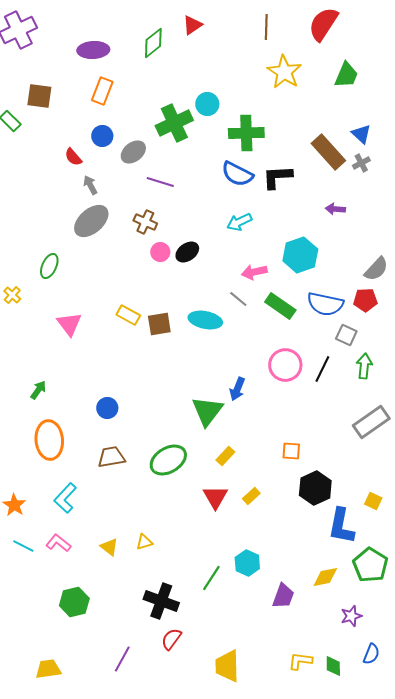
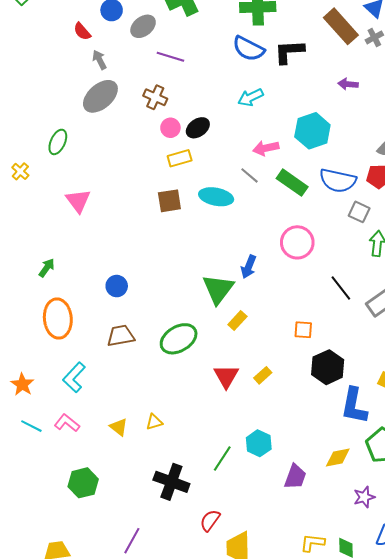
yellow rectangle: (128, 315) -> (180, 158), moved, turned -45
black line: (322, 369) -> (341, 288), moved, turned -64
yellow rectangle: (225, 456) -> (237, 321), moved
red semicircle: (171, 639) -> (210, 520), moved

